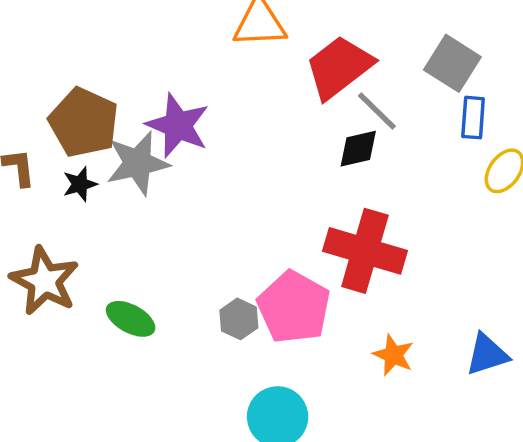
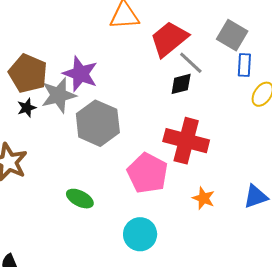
green ellipse: (131, 319) -> (80, 199), moved
gray hexagon: (239, 319) -> (98, 123), moved, size x2.0

